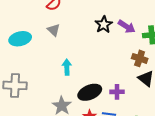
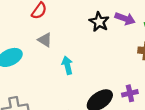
cyan arrow: (67, 67) -> (67, 65), moved

